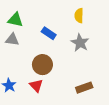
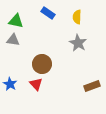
blue rectangle: (49, 33) -> (48, 13), moved
brown rectangle: (84, 88) -> (92, 86), moved

